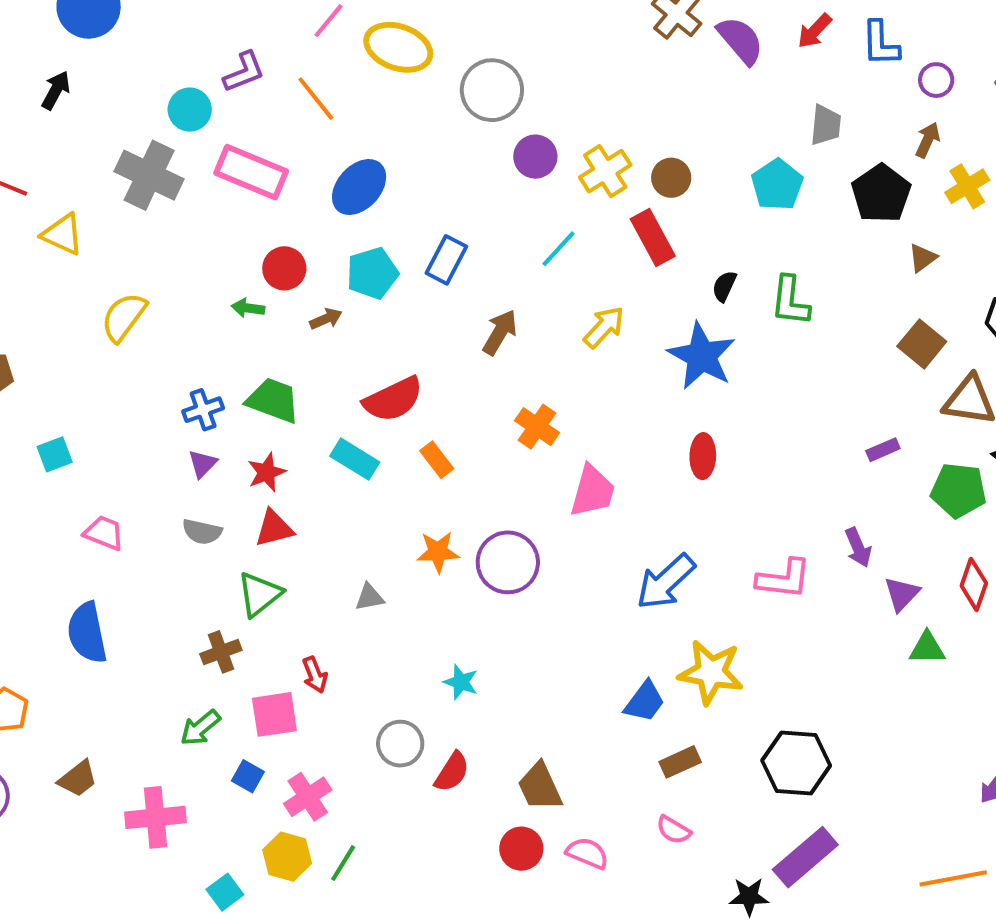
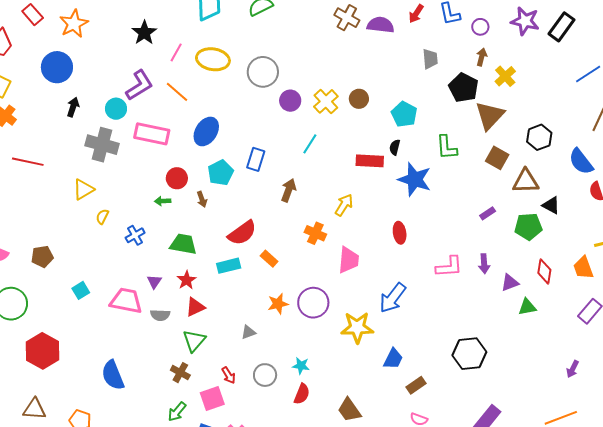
purple semicircle: (740, 40) -> (381, 25), turned -32
purple L-shape: (244, 72) -> (139, 85), size x1.4
black arrow: (56, 90) -> (73, 107), moved
cyan pentagon: (777, 185) -> (404, 114), moved
yellow triangle: (63, 234) -> (83, 189), moved, turned -45
red rectangle: (653, 238) -> (370, 161), moved, turned -48
brown triangle: (923, 258) -> (490, 116), size x2.0
green L-shape: (790, 301) -> (447, 147), moved
yellow semicircle: (124, 317) -> (102, 217), size x0.6
brown arrow: (326, 319) -> (202, 199), turned 105
yellow arrow: (604, 327) -> (344, 205), moved
blue star: (702, 356) -> (415, 179), moved
blue cross: (203, 410) -> (135, 235), moved
cyan rectangle: (355, 459) -> (229, 266), turned -35
pink trapezoid: (104, 533) -> (126, 301), moved, size x1.6
purple arrow: (858, 547) -> (484, 264), turned 30
pink L-shape: (784, 579) -> (449, 267), moved
purple triangle: (902, 594) -> (510, 283), turned 36
brown cross: (221, 652) -> (180, 373), turned -30
yellow star: (711, 672) -> (357, 327), moved
gray circle: (400, 744) -> (265, 375), moved
black hexagon: (796, 763) -> (469, 354), moved
red semicircle: (452, 772) -> (302, 394), moved

